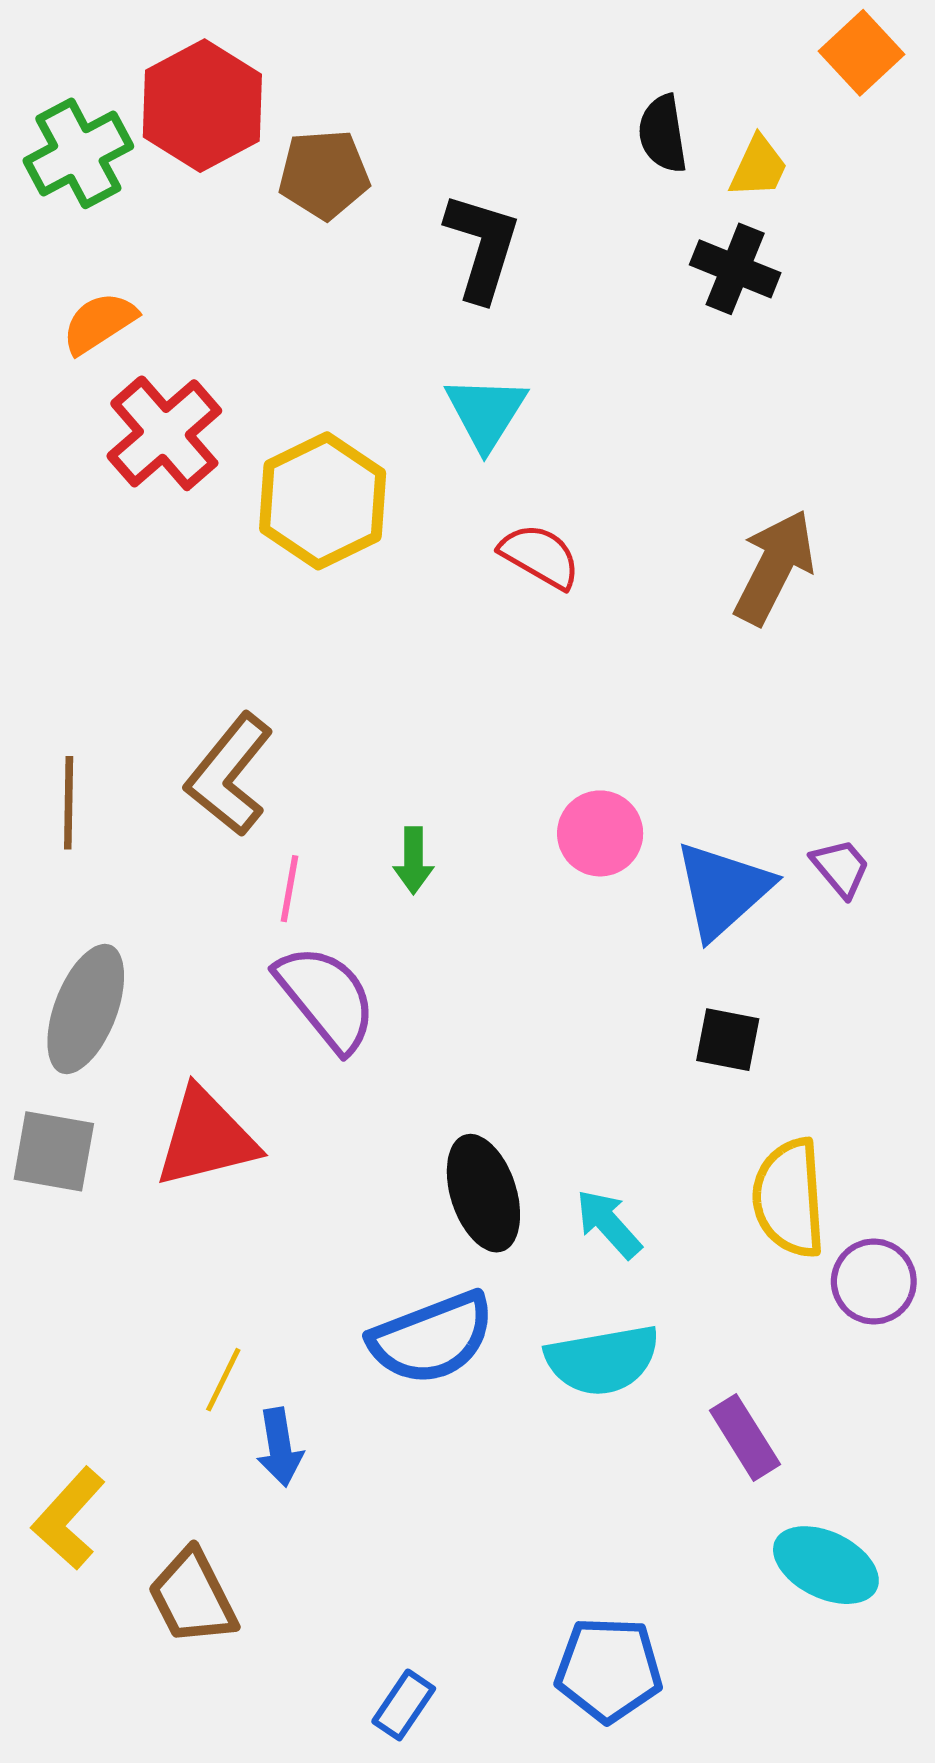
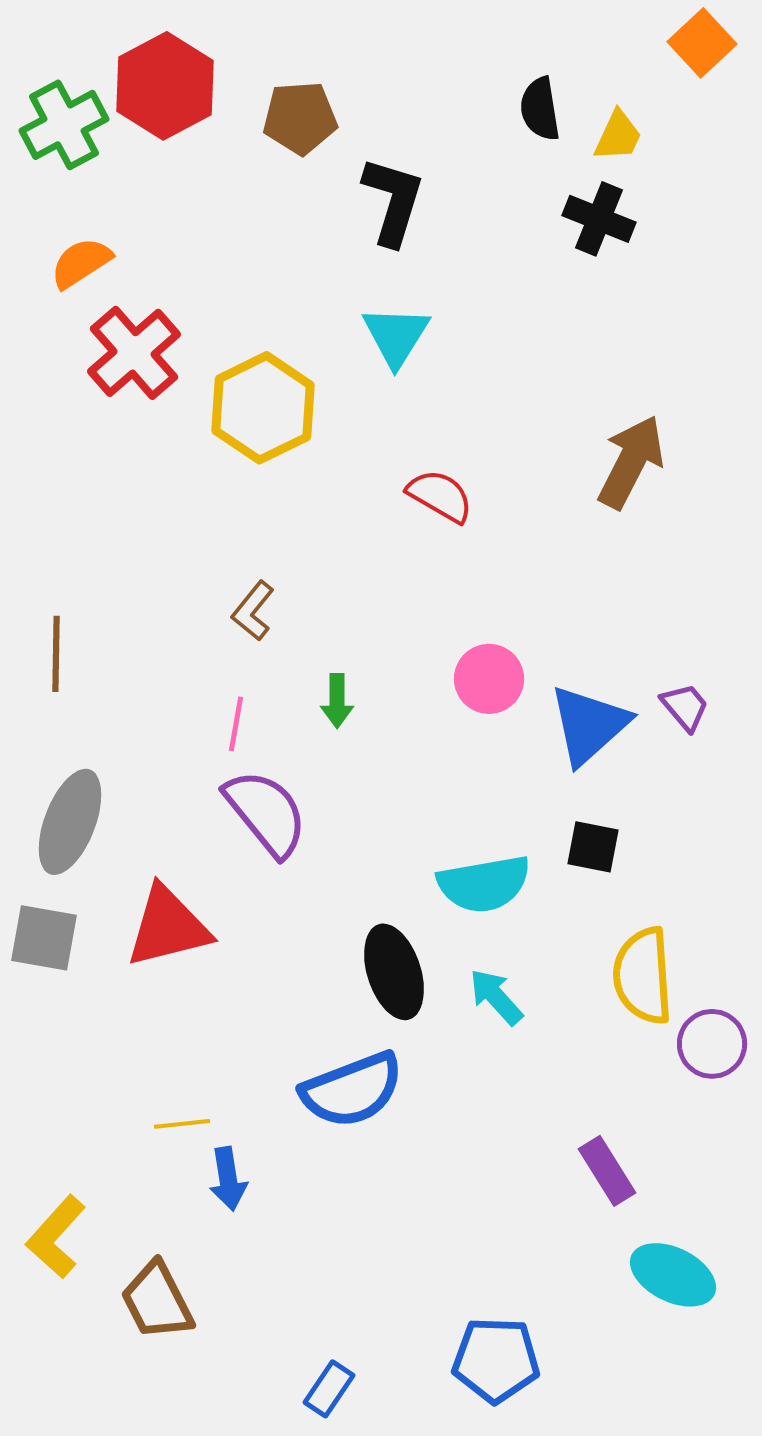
brown pentagon: (324, 174) -> (300, 118), moved
red semicircle: (540, 556) -> (440, 496), moved
brown L-shape: (229, 775) -> (253, 611), moved, size x0.6
cyan semicircle: (603, 1360) -> (484, 884), moved
yellow line: (223, 1380) -> (182, 1124), turned 58

